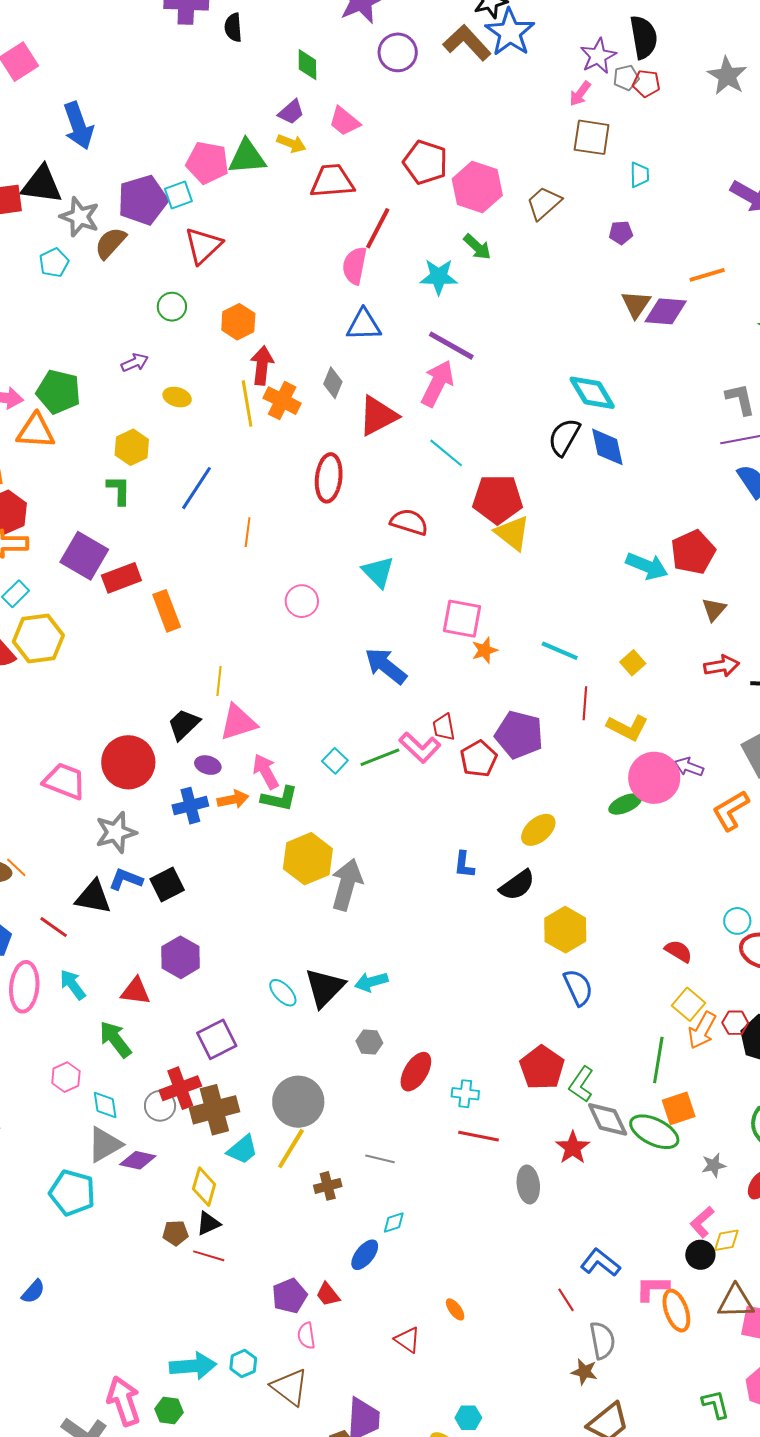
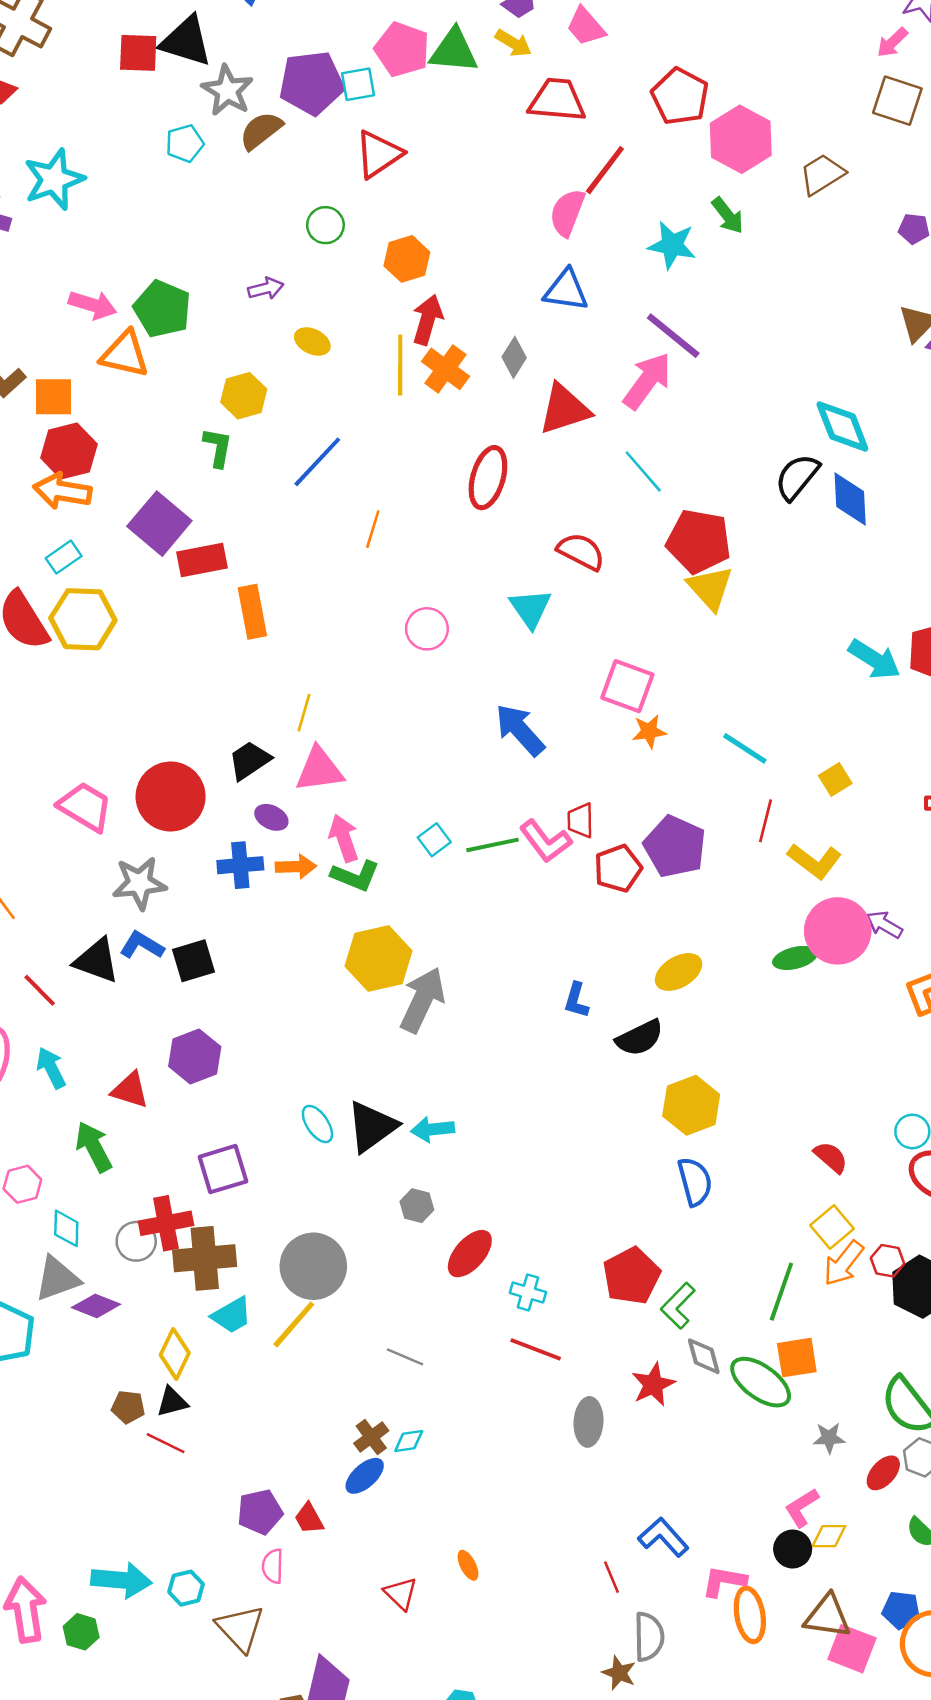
gray diamond: (608, 1119) -> (704, 1356), size x0.7
brown cross: (328, 1186) -> (371, 1437), moved, turned -32

